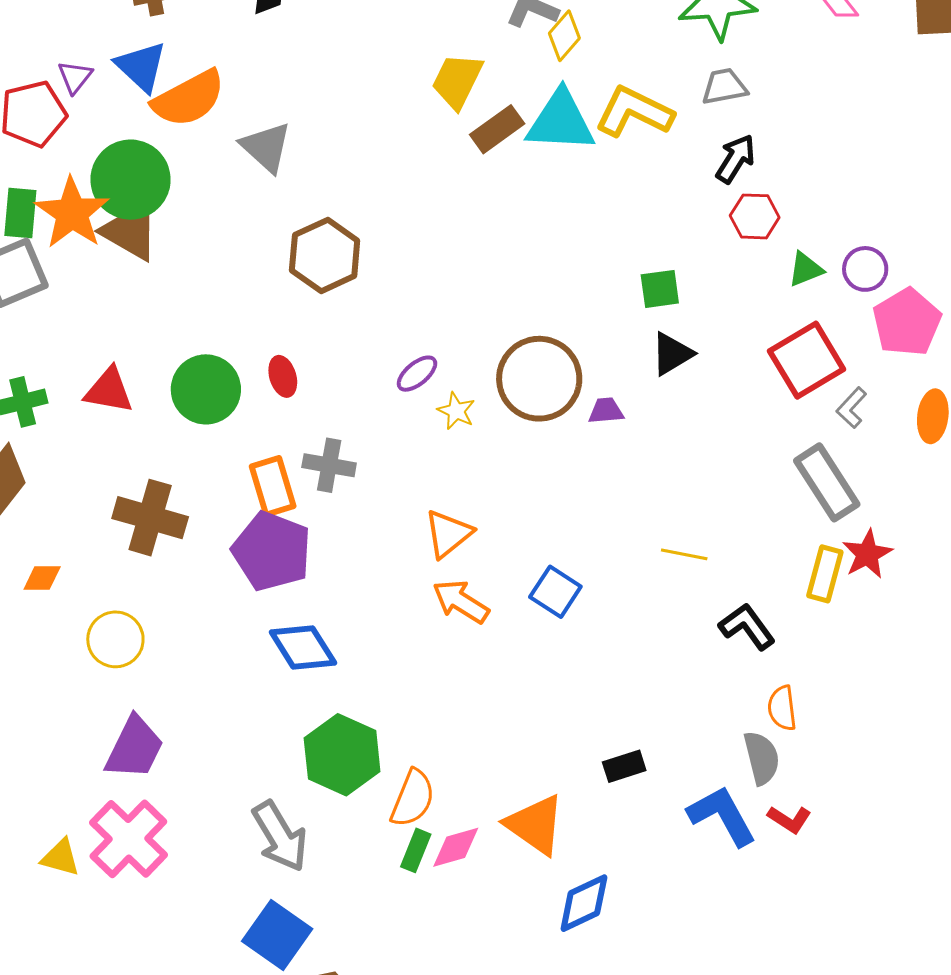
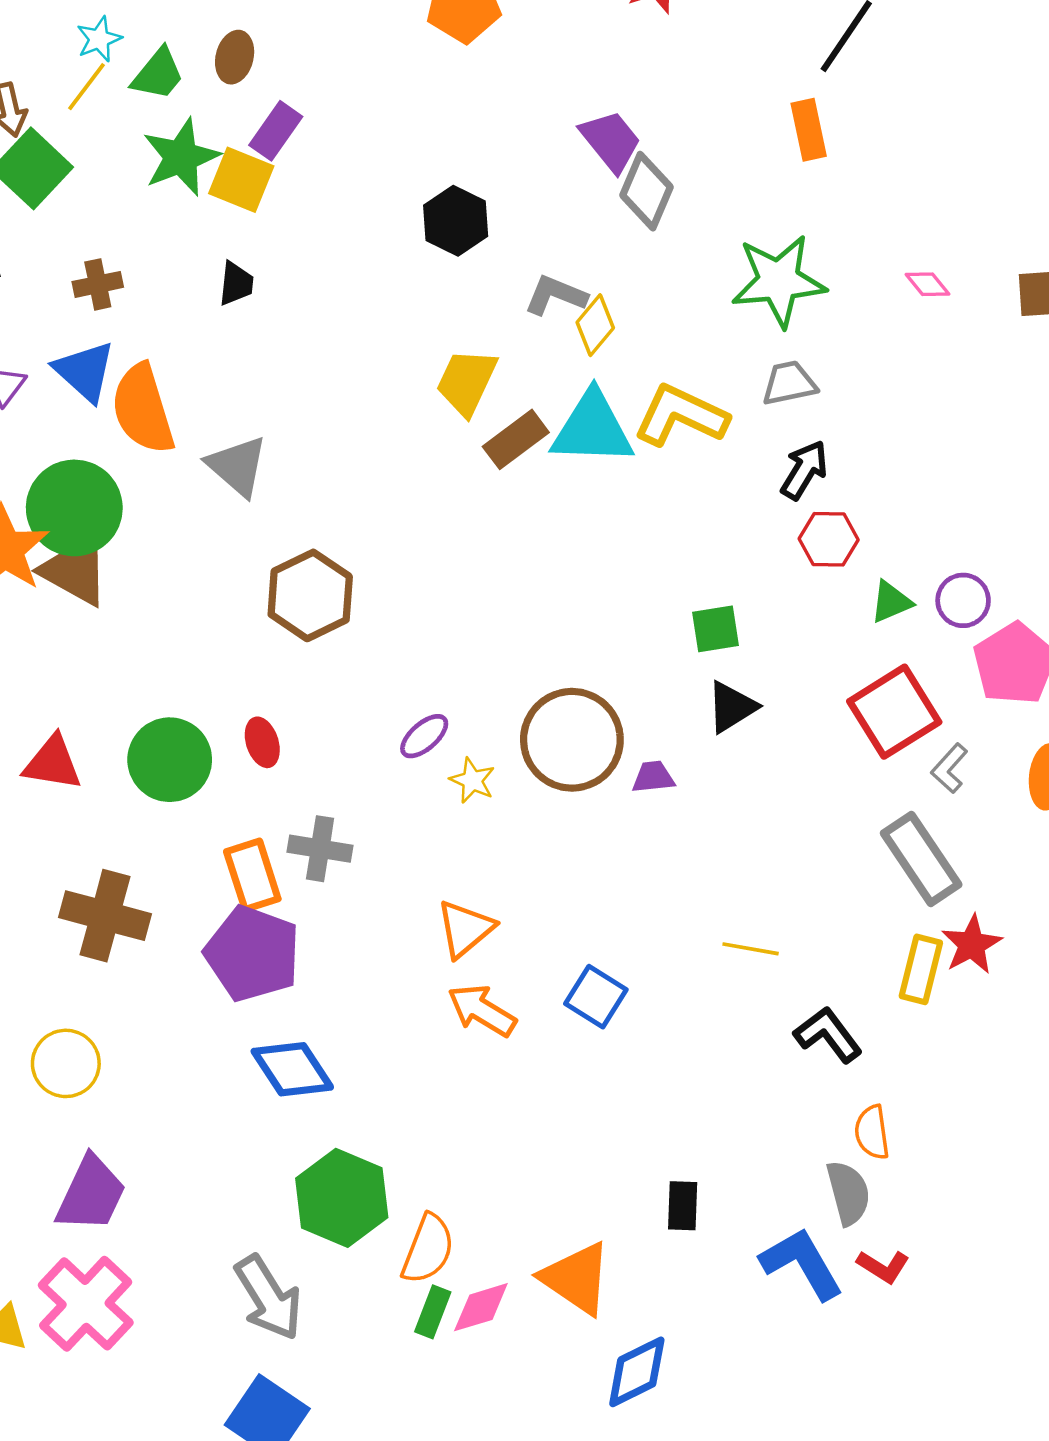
orange semicircle: (189, 99) -> (143, 409), turned 102
black rectangle: (624, 766) -> (683, 1206), turned -69

